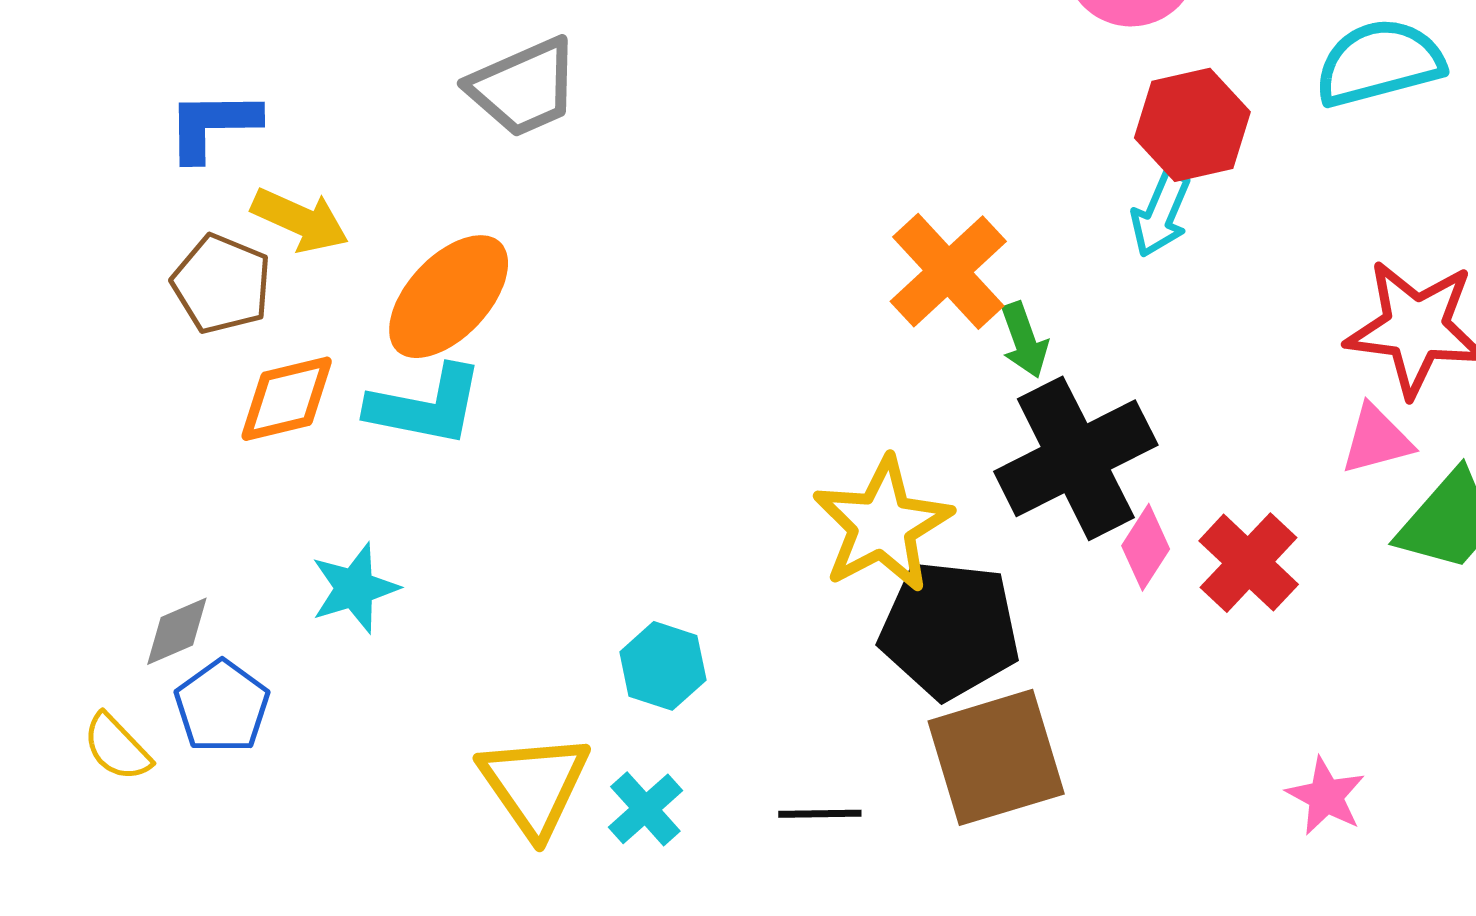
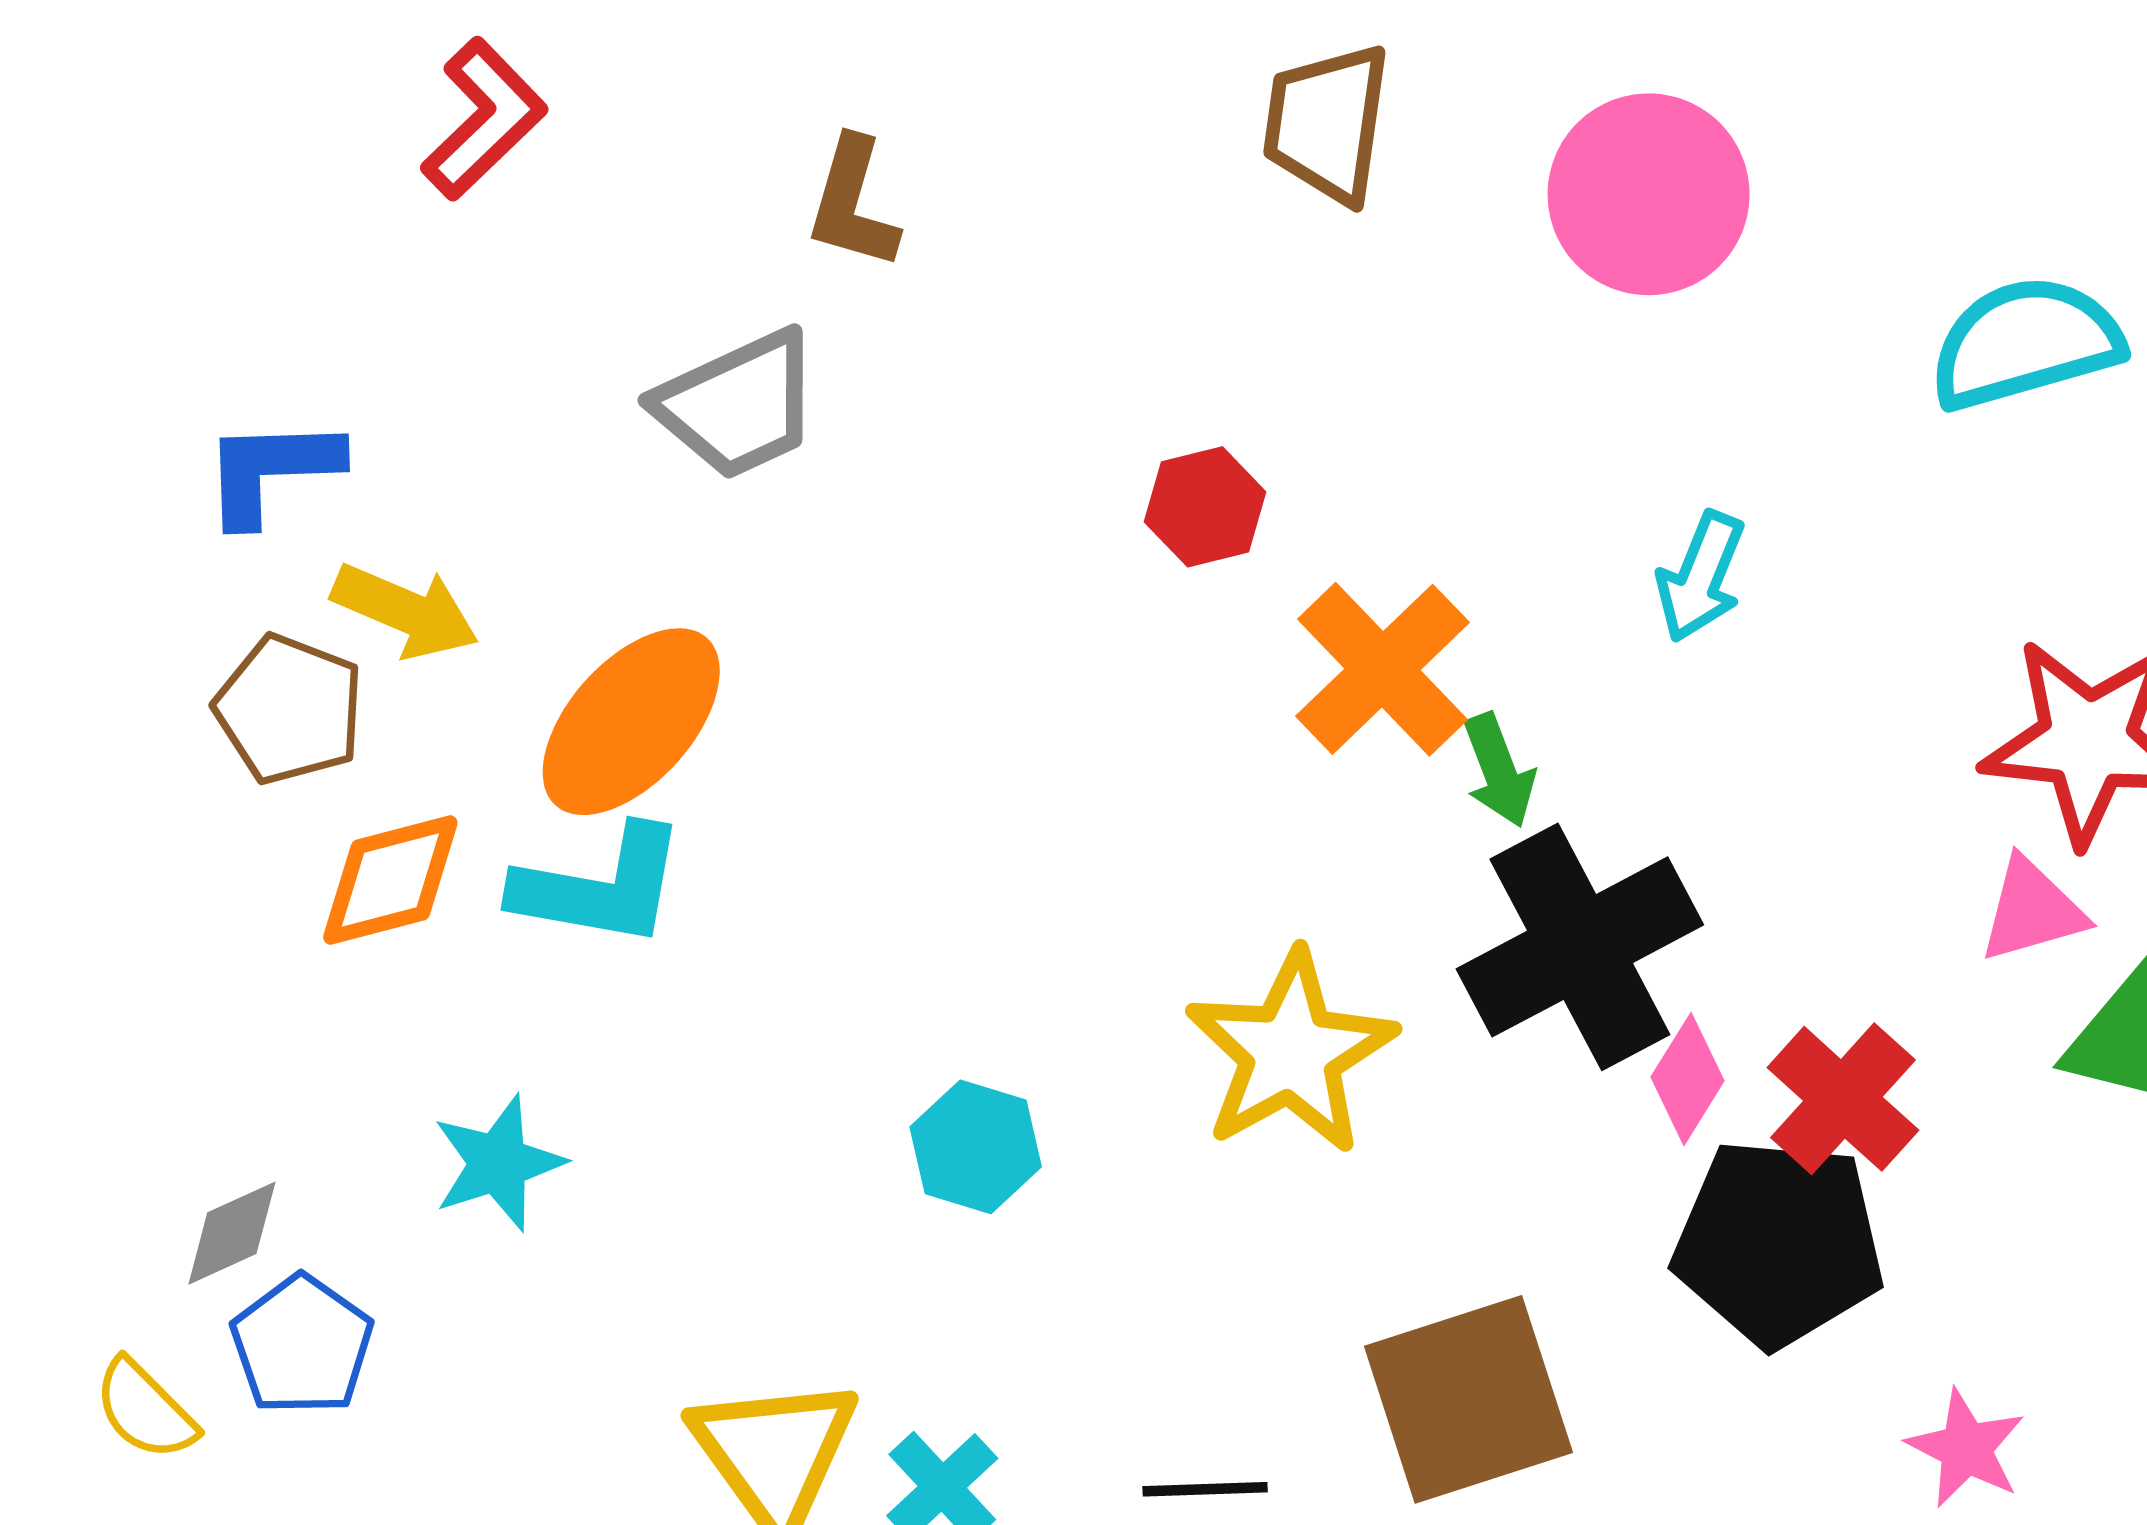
red hexagon: (1192, 125) -> (1205, 507), moved, size x0.7
black pentagon: (950, 630) -> (1779, 1243), moved
cyan hexagon: (663, 666) -> (976, 1147), moved

